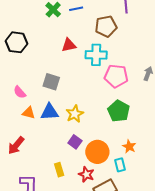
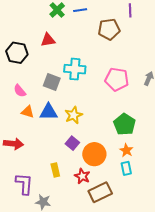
black hexagon: (17, 42) -> (17, 53), moved
red triangle: (69, 45) -> (48, 40), moved
cyan cross: (96, 55) -> (75, 69), moved
green pentagon: (119, 111) -> (125, 124), moved
red arrow: (16, 145) -> (13, 144), turned -126
cyan rectangle: (120, 165) -> (126, 168), moved

